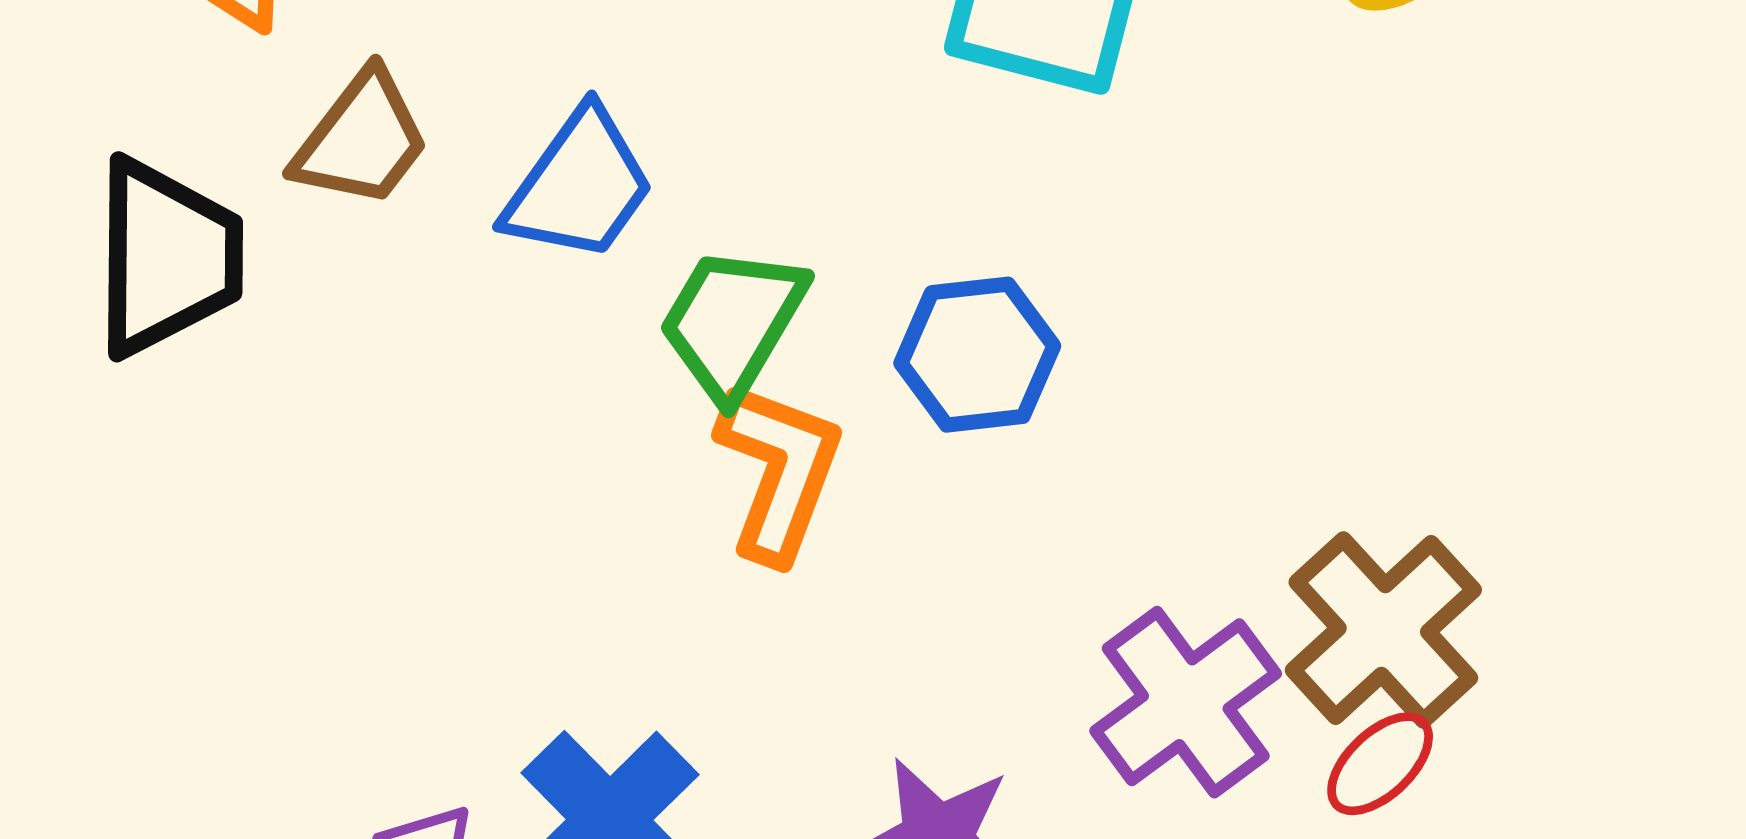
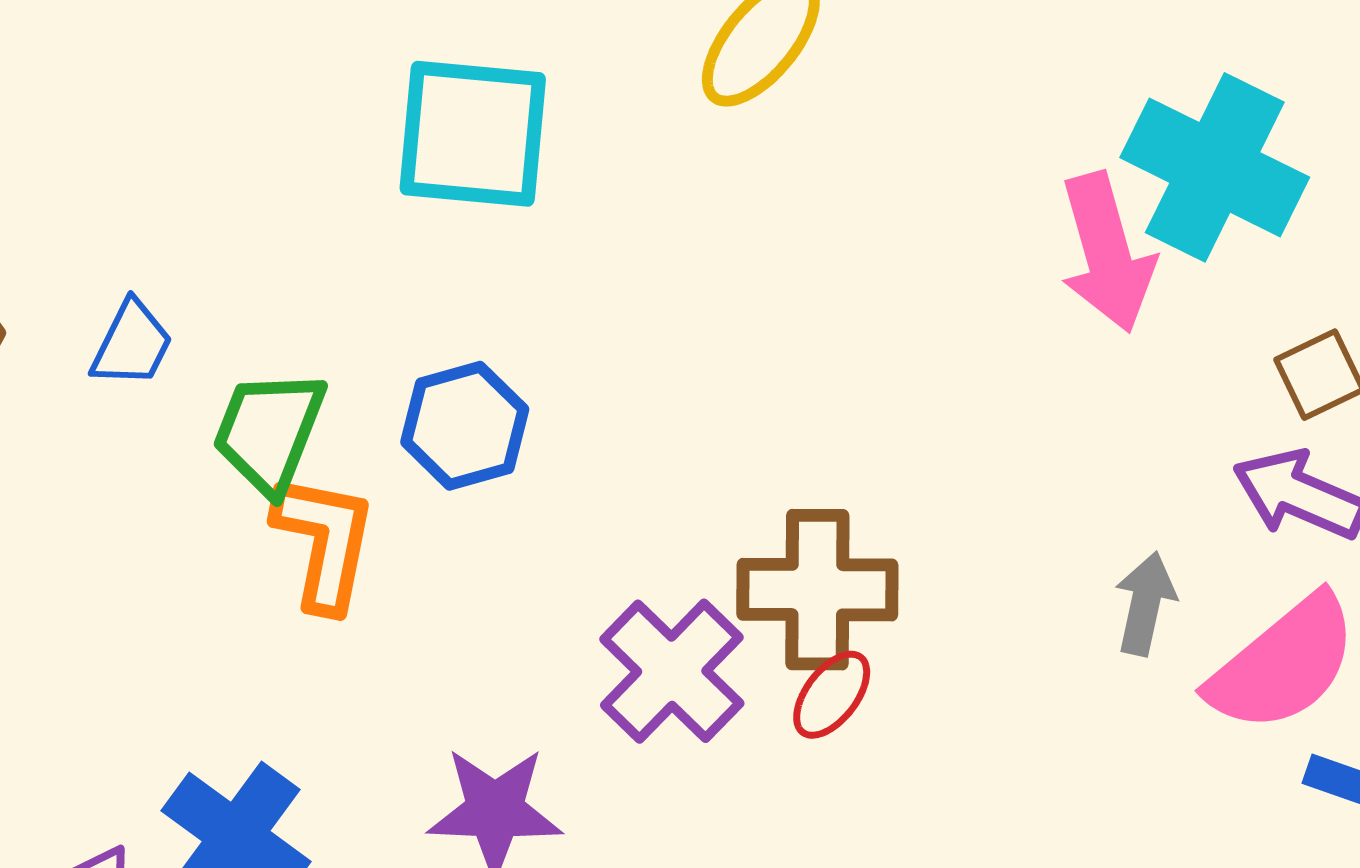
blue trapezoid: (579, 186) -> (132, 344), size x0.7
brown cross: (1383, 630) -> (817, 590), turned -38

